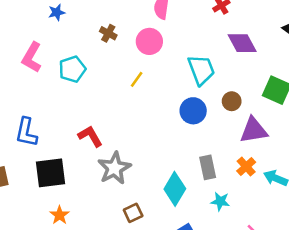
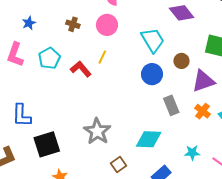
blue star: (57, 12) -> (29, 23), moved
red L-shape: (90, 136) -> (81, 69), moved
gray rectangle: (208, 167) -> (171, 105), moved
cyan diamond: (175, 189) -> (149, 139), turned 72
cyan star: (220, 201) -> (192, 153), moved

